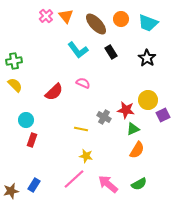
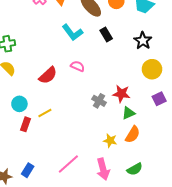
yellow circle: (148, 100) -> (152, 69), moved
yellow line: (81, 129) -> (45, 113), moved, turned -40
yellow star: (86, 156) -> (110, 141), moved
pink arrow: (108, 184) -> (103, 169), turned -145

